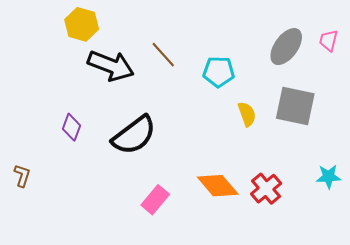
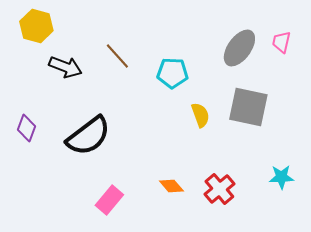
black arrow: (111, 66) -> (65, 67), size x0.7
orange diamond: (218, 186) -> (171, 186), size x0.6

